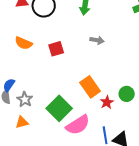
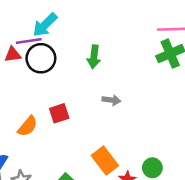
orange semicircle: (23, 43) -> (28, 126), moved, turned -72

